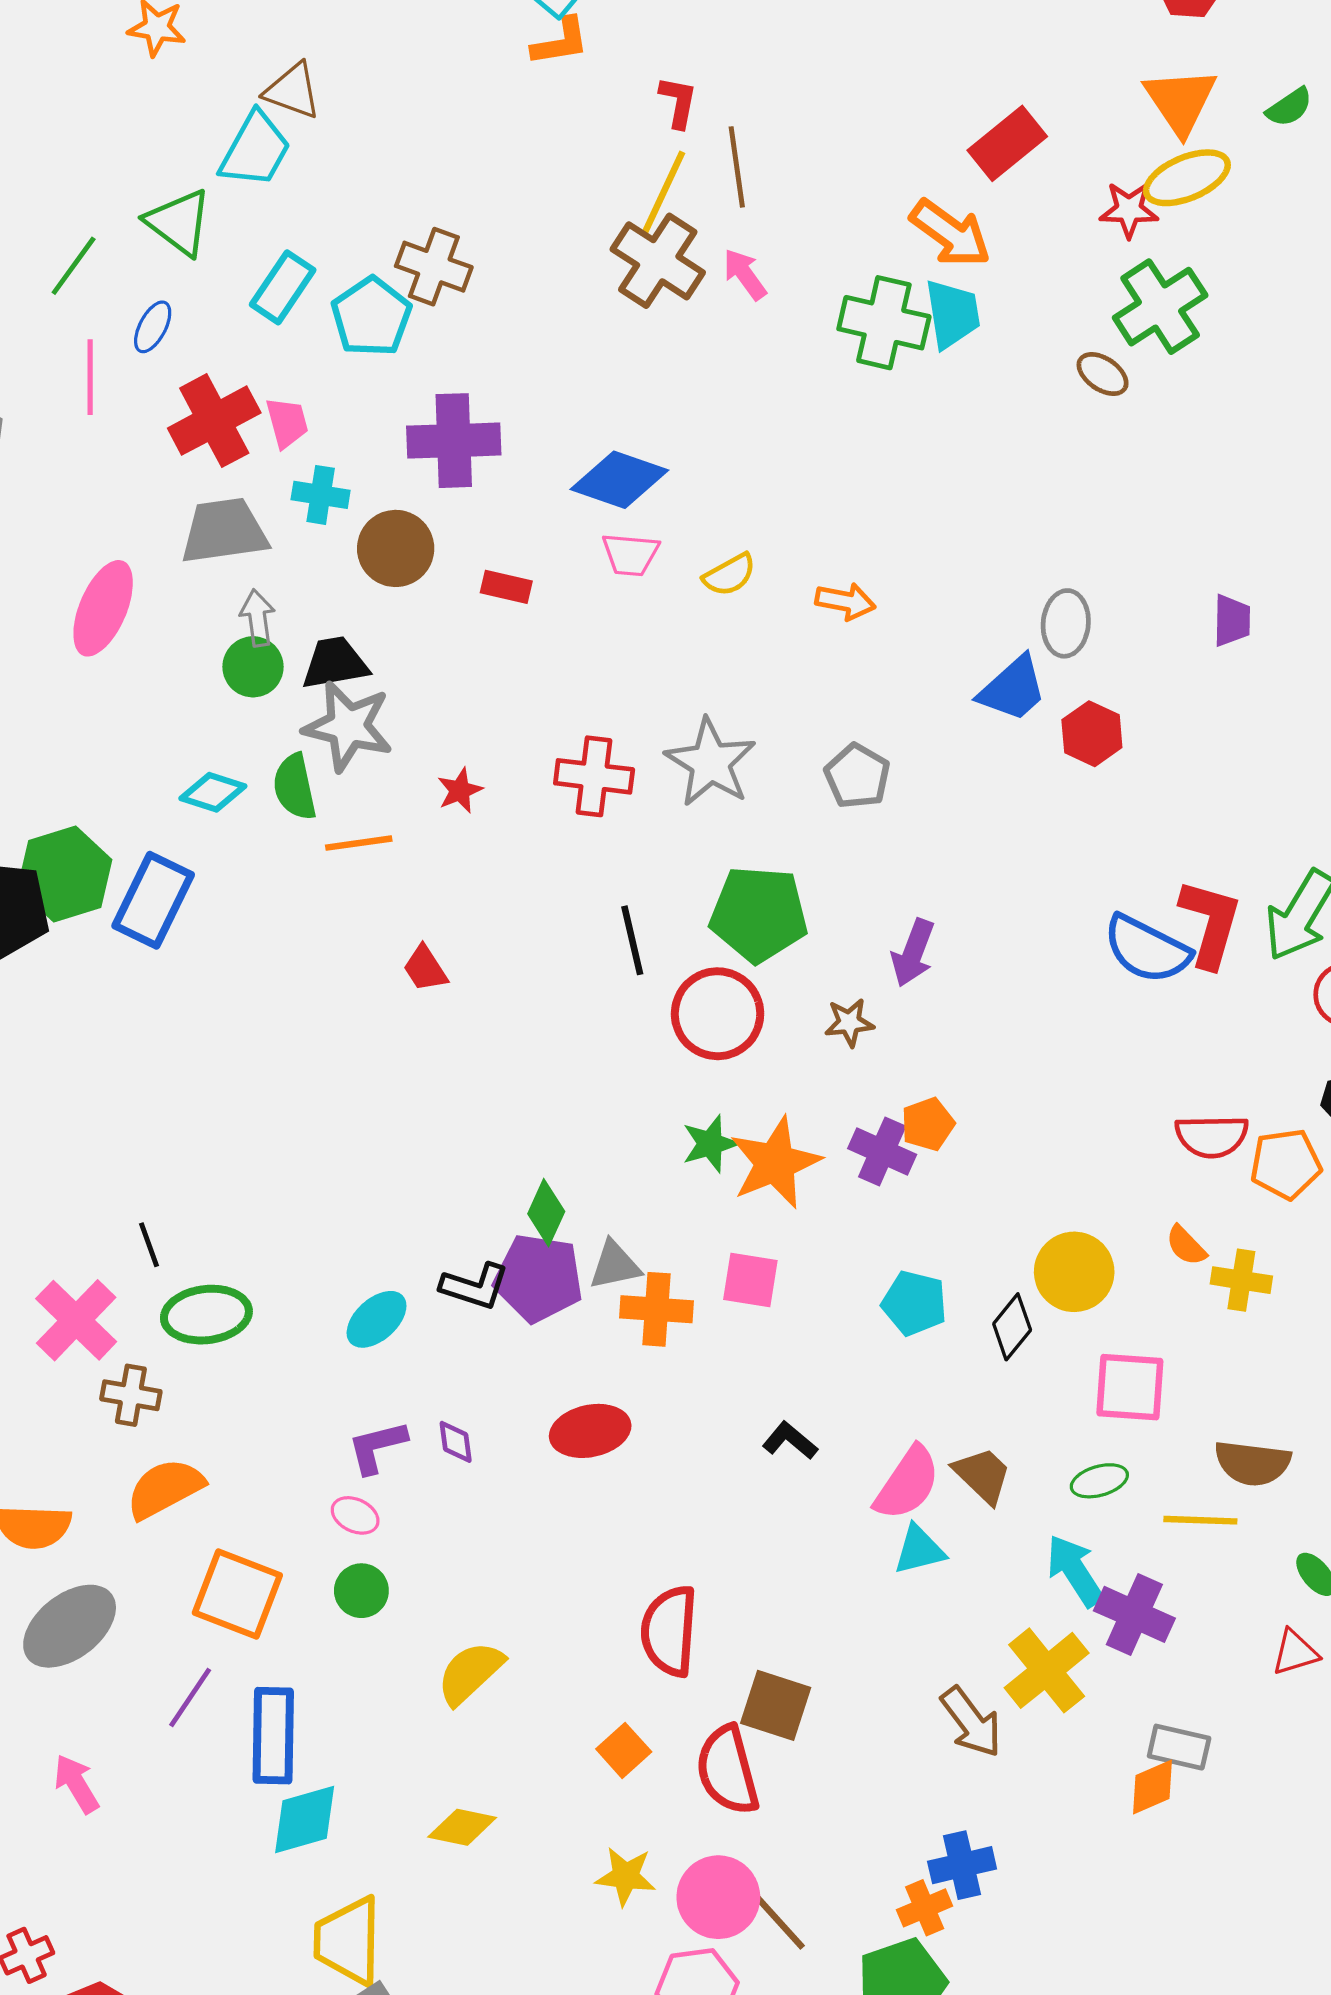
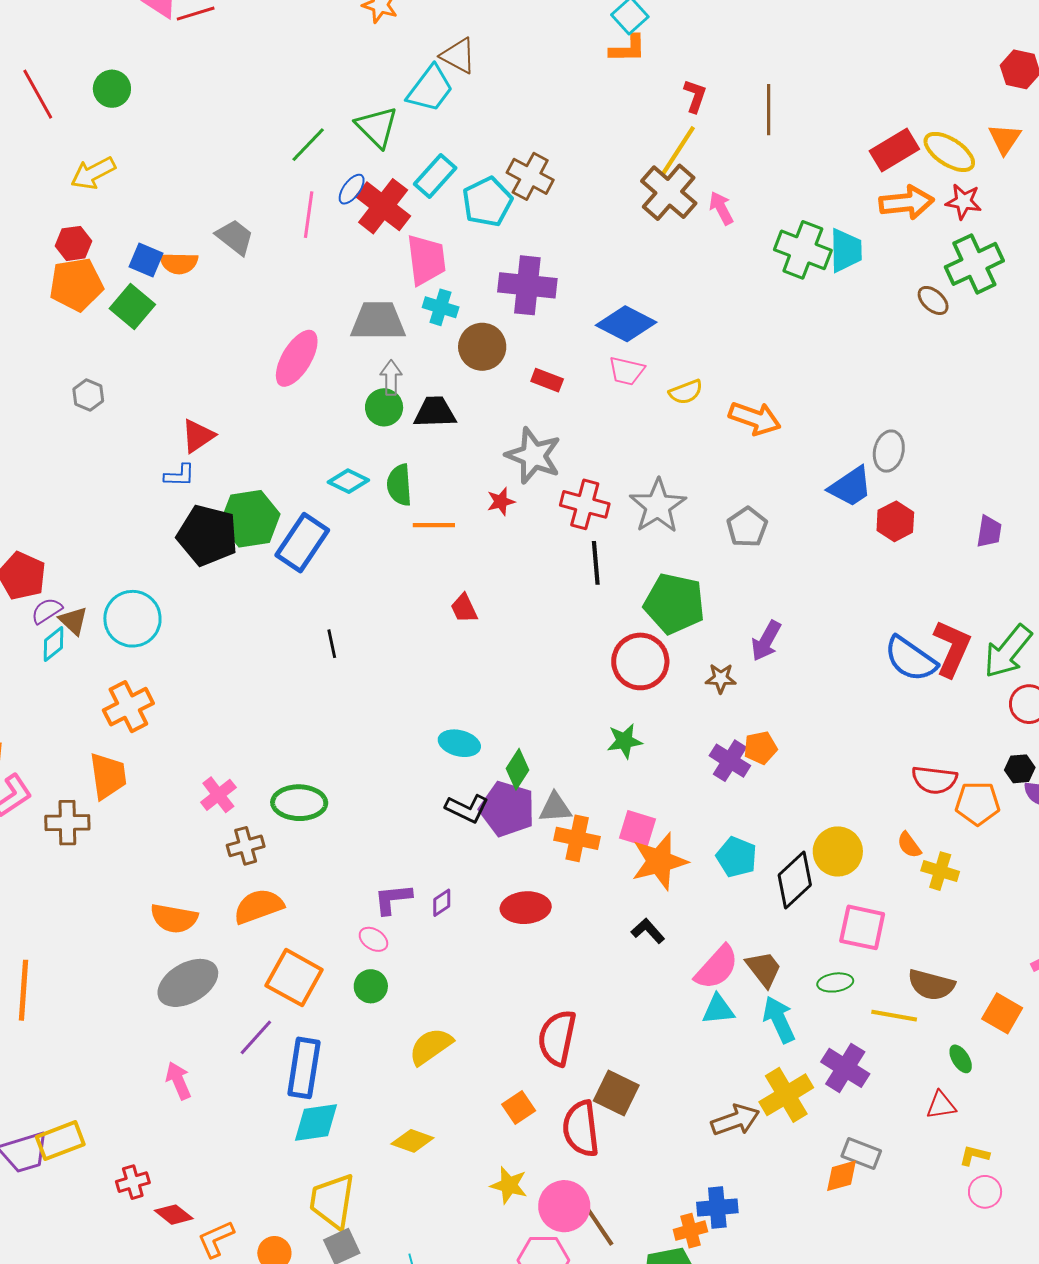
orange triangle: (1180, 101) -> (1005, 139), size x0.7
brown line: (737, 167) -> (769, 110), moved
yellow ellipse: (1187, 178) -> (949, 152), moved, turned 48
orange arrow: (950, 233) -> (906, 202), moved, turned -50
red cross: (214, 421) -> (383, 206), moved, turned -32
pink trapezoid: (287, 423) -> (426, 260), size x1.6
orange arrow: (845, 601) -> (755, 418), size x1.4
purple trapezoid: (1232, 620) -> (989, 532), moved
gray star: (348, 726) -> (533, 456), moved
black line: (632, 940) -> (596, 563), moved
orange star: (775, 1163) -> (659, 861), moved
black line: (149, 1245) -> (332, 644), moved
cyan ellipse: (377, 1319) -> (459, 743), moved, turned 48
pink cross: (76, 1320) -> (218, 795), size x0.7
black diamond: (1012, 1327) -> (795, 880), size x1.4
brown cross: (131, 1395) -> (246, 846), turned -33
purple diamond: (456, 1442) -> (442, 903), turned 56
cyan arrow: (1075, 1571) -> (779, 1020), moved
brown arrow: (971, 1722) -> (735, 1120), turned -81

